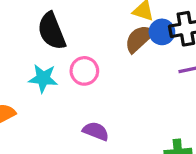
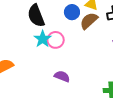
blue circle: (162, 32) -> (72, 12), moved
cyan star: (43, 78) -> (43, 39), moved, turned 30

